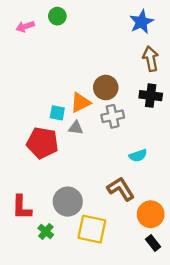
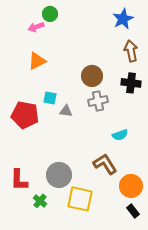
pink arrow: (25, 26) -> (36, 27), moved
orange triangle: (80, 103) -> (37, 61), moved
red pentagon: (42, 143) -> (25, 115), moved

